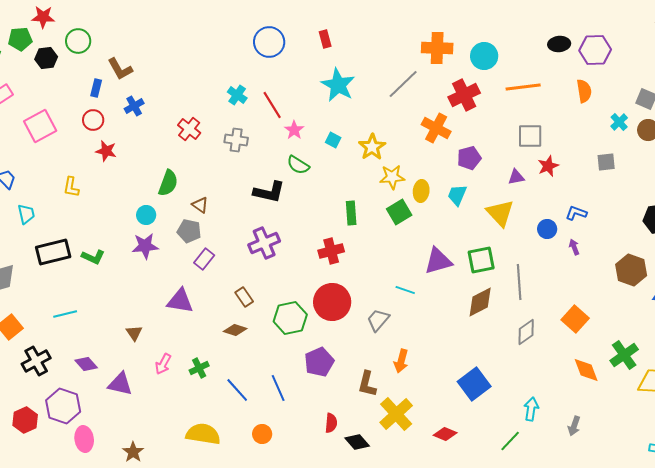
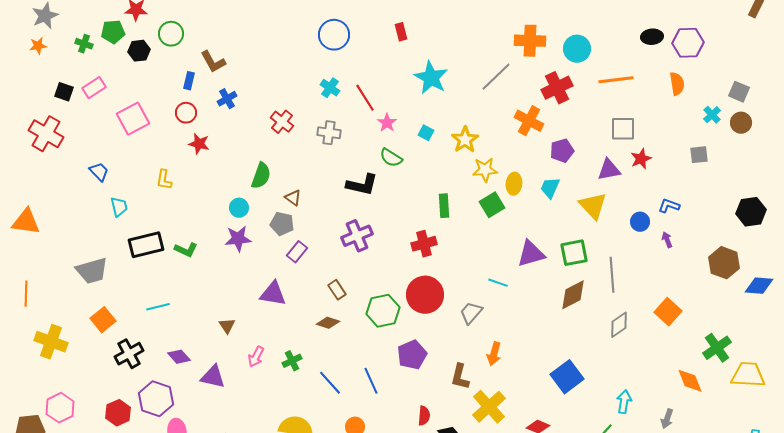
red rectangle: (325, 39) -> (401, 32), moved
blue circle: (269, 42) -> (334, 35), moved
purple triangle: (516, 177) -> (609, 170), size x1.4
orange diamond: (586, 370) -> (690, 381), moved

